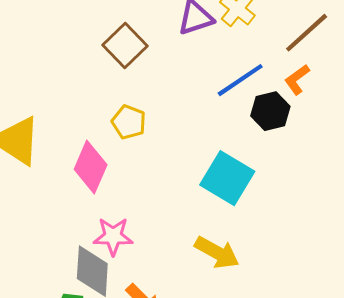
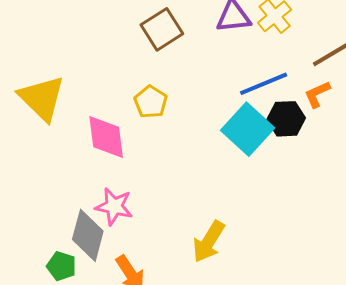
pink diamond: (91, 167) -> (106, 137), turned -42
cyan square: (227, 178) -> (248, 129), moved
yellow arrow: (217, 252) -> (209, 242), turned 81

